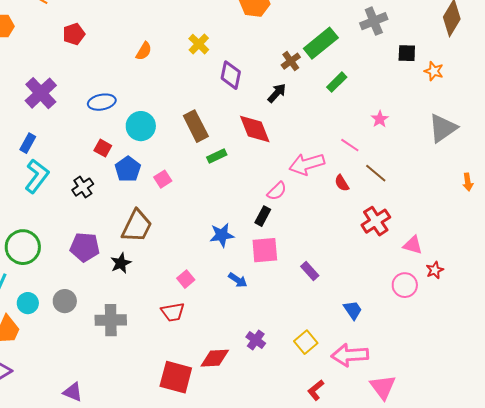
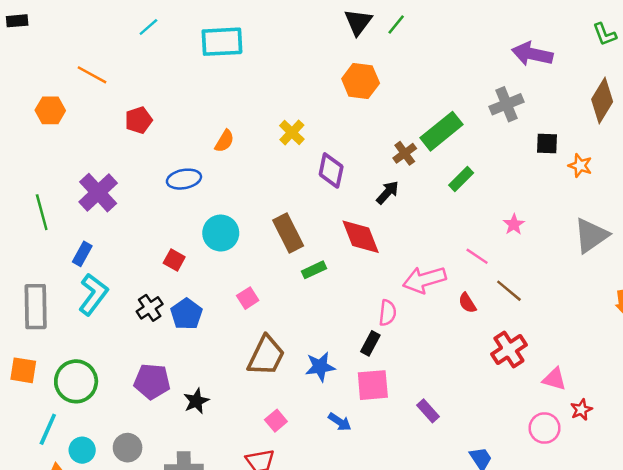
blue ellipse: (102, 102) -> (184, 179), moved
blue pentagon: (128, 169) -> (186, 314), moved
pink semicircle: (277, 191) -> (388, 313), turned -40
brown trapezoid: (137, 226) -> (266, 356), moved

